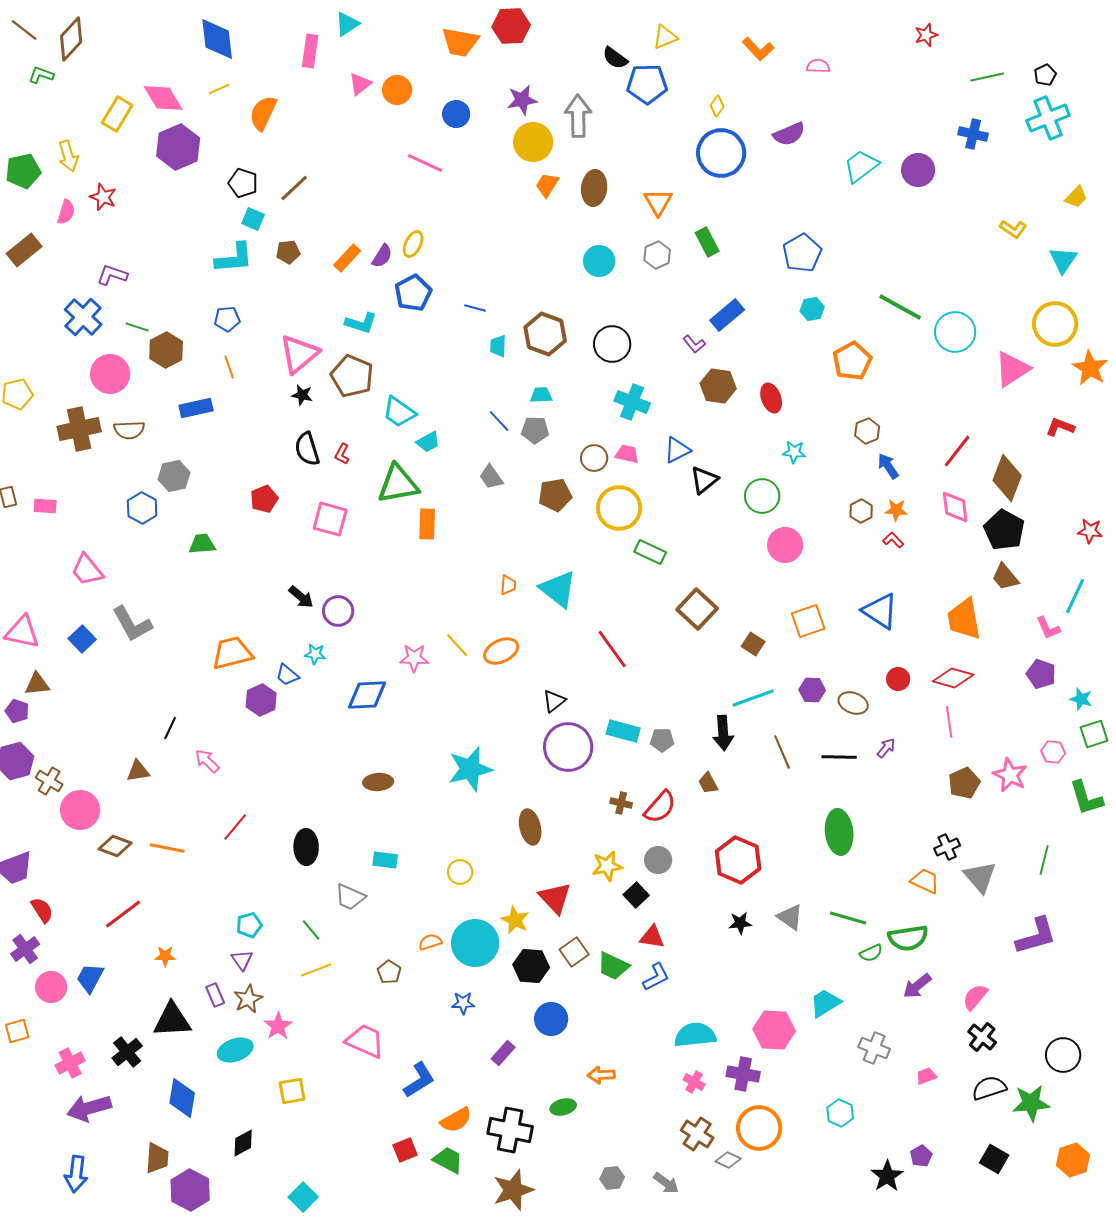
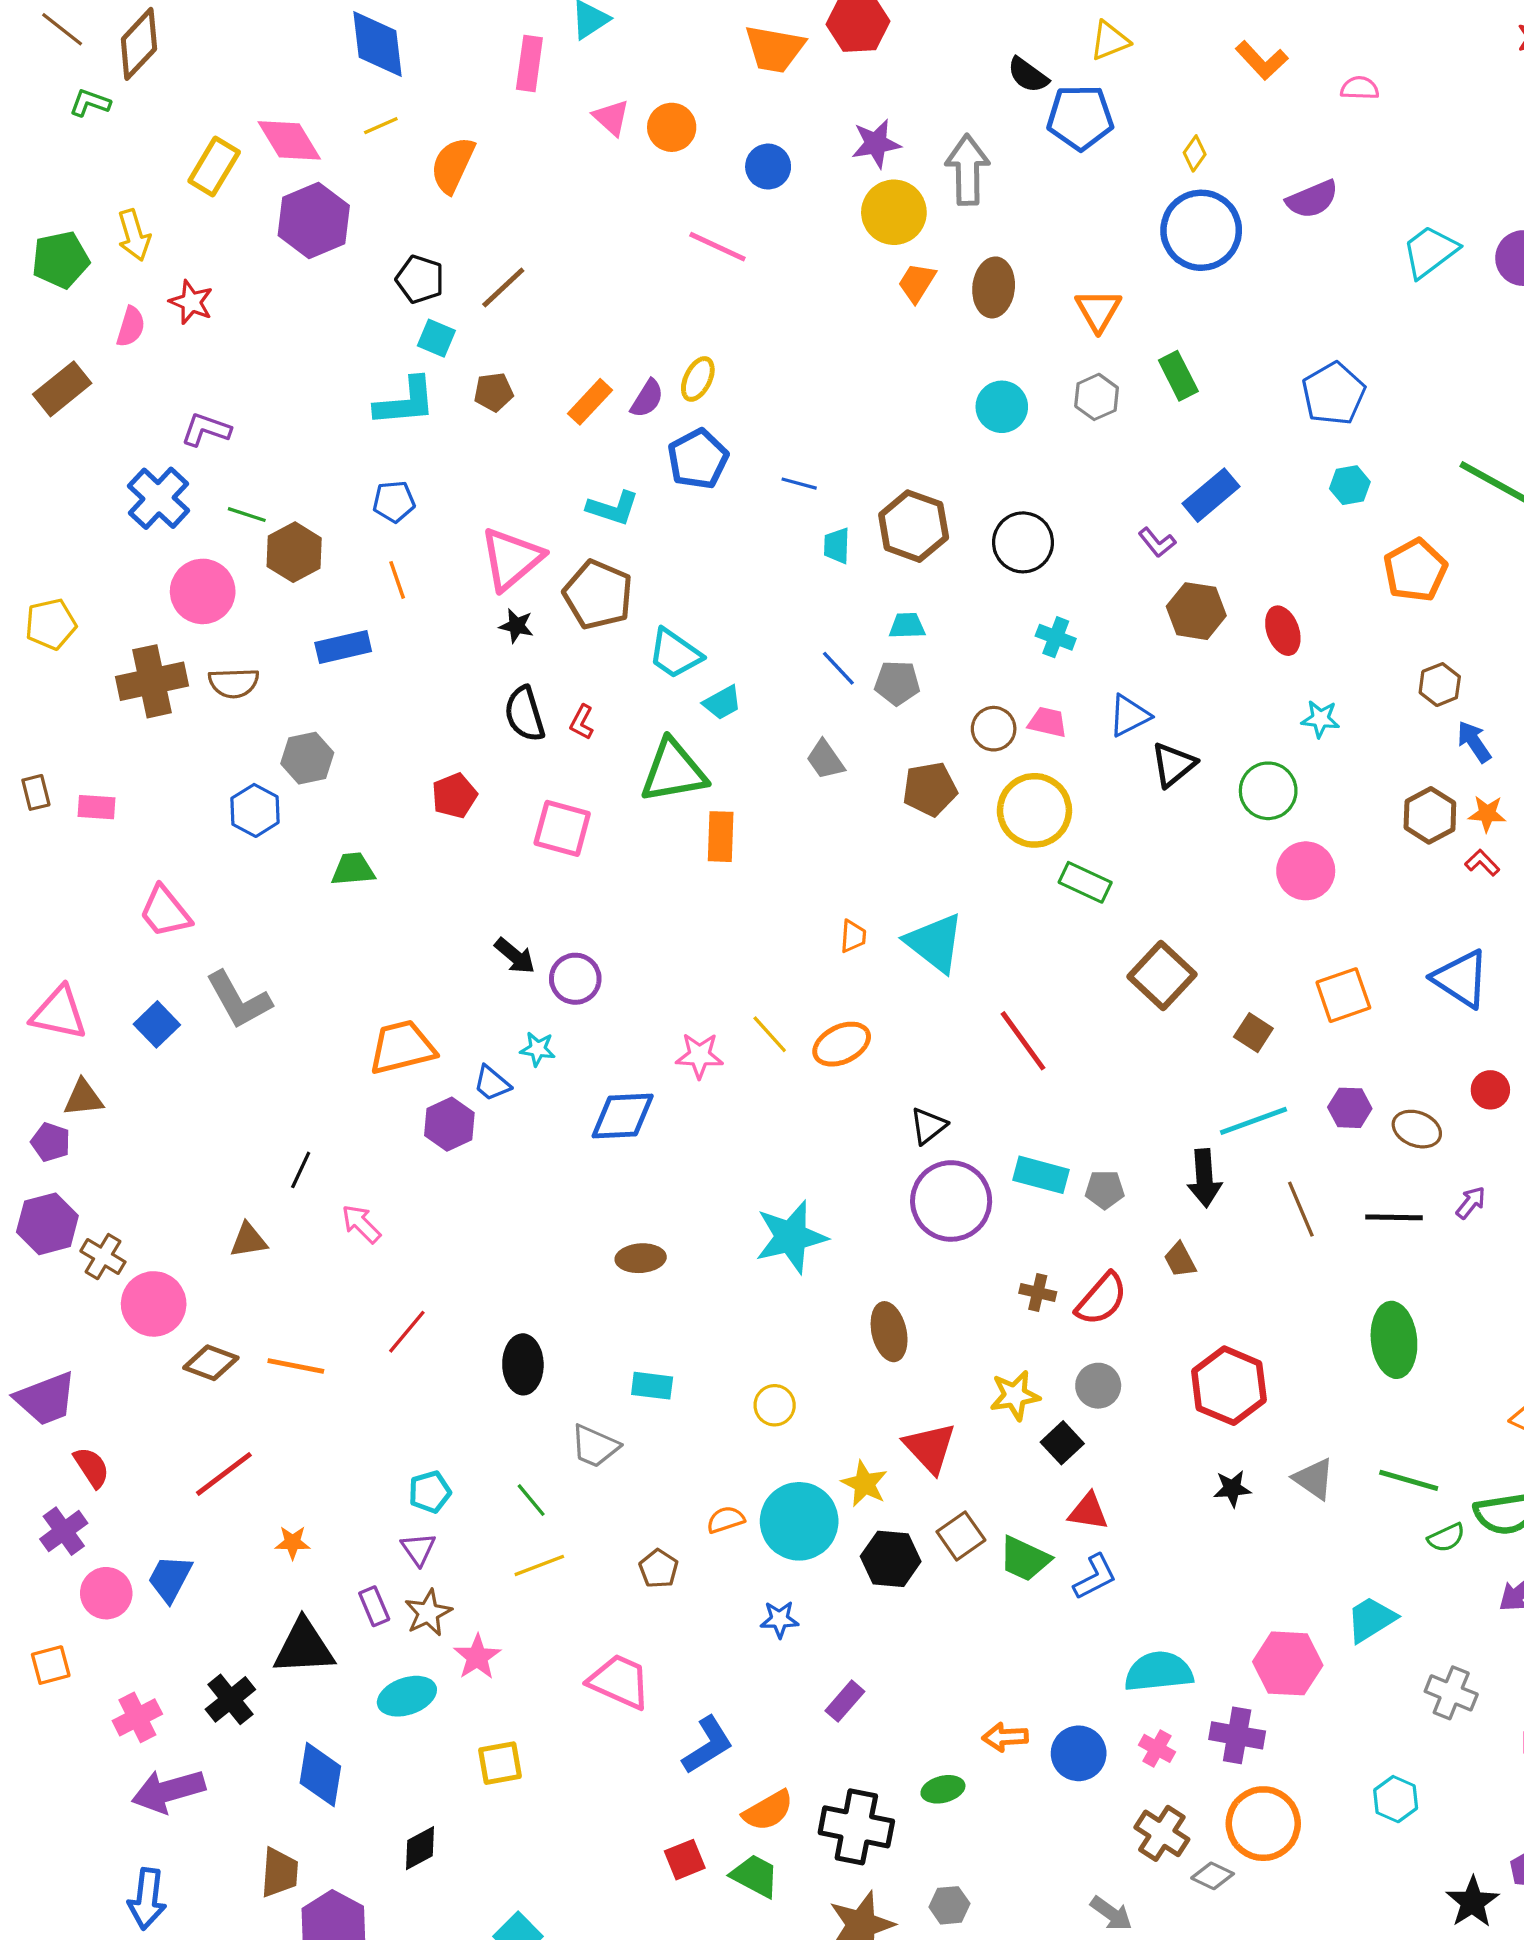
pink triangle: (360, 84) -> (611, 118), turned -40
cyan cross: (632, 402) -> (1056, 637), size x0.7
brown hexagon: (861, 511) -> (1430, 815), size x1.4
blue circle: (551, 1019) -> (1079, 1753), moved
gray hexagon: (612, 1178) -> (949, 1905), moved

